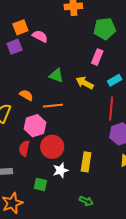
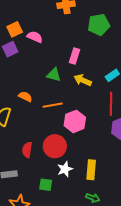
pink rectangle: (97, 57) -> (75, 56), moved
pink hexagon: (35, 126) -> (75, 121), moved
yellow rectangle: (86, 162) -> (91, 170), moved

